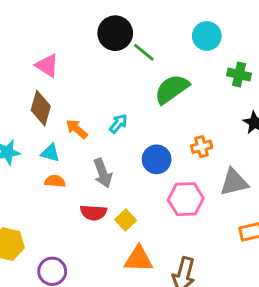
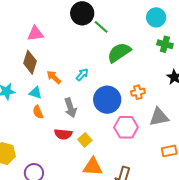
cyan circle: (207, 36) -> (156, 17), moved
pink triangle: (47, 65) -> (35, 34), turned -42
blue circle: (157, 159) -> (107, 100), size x1.4
orange semicircle: (55, 181) -> (38, 112), turned -120

